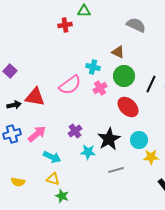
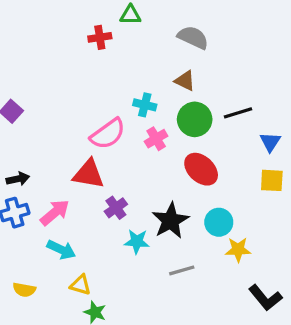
gray semicircle: (136, 25) -> (193, 37), moved
black line: (151, 84) -> (238, 113), moved, turned 48
red triangle: (35, 97) -> (89, 174), moved
black arrow: (14, 105) -> (18, 179), moved
cyan arrow: (52, 157) -> (61, 250), moved

